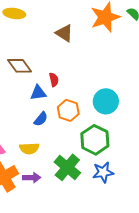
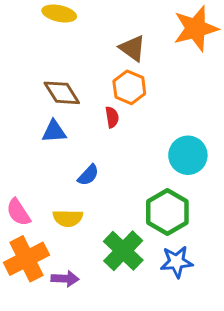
blue triangle: (38, 93) -> (54, 131), moved
orange hexagon: (68, 110) -> (129, 87), moved
purple arrow: (32, 178) -> (65, 279), moved

